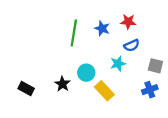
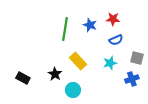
cyan star: (118, 64) -> (110, 63), moved
cyan circle: (86, 73) -> (73, 90), moved
yellow rectangle: (104, 91) -> (78, 61), moved

